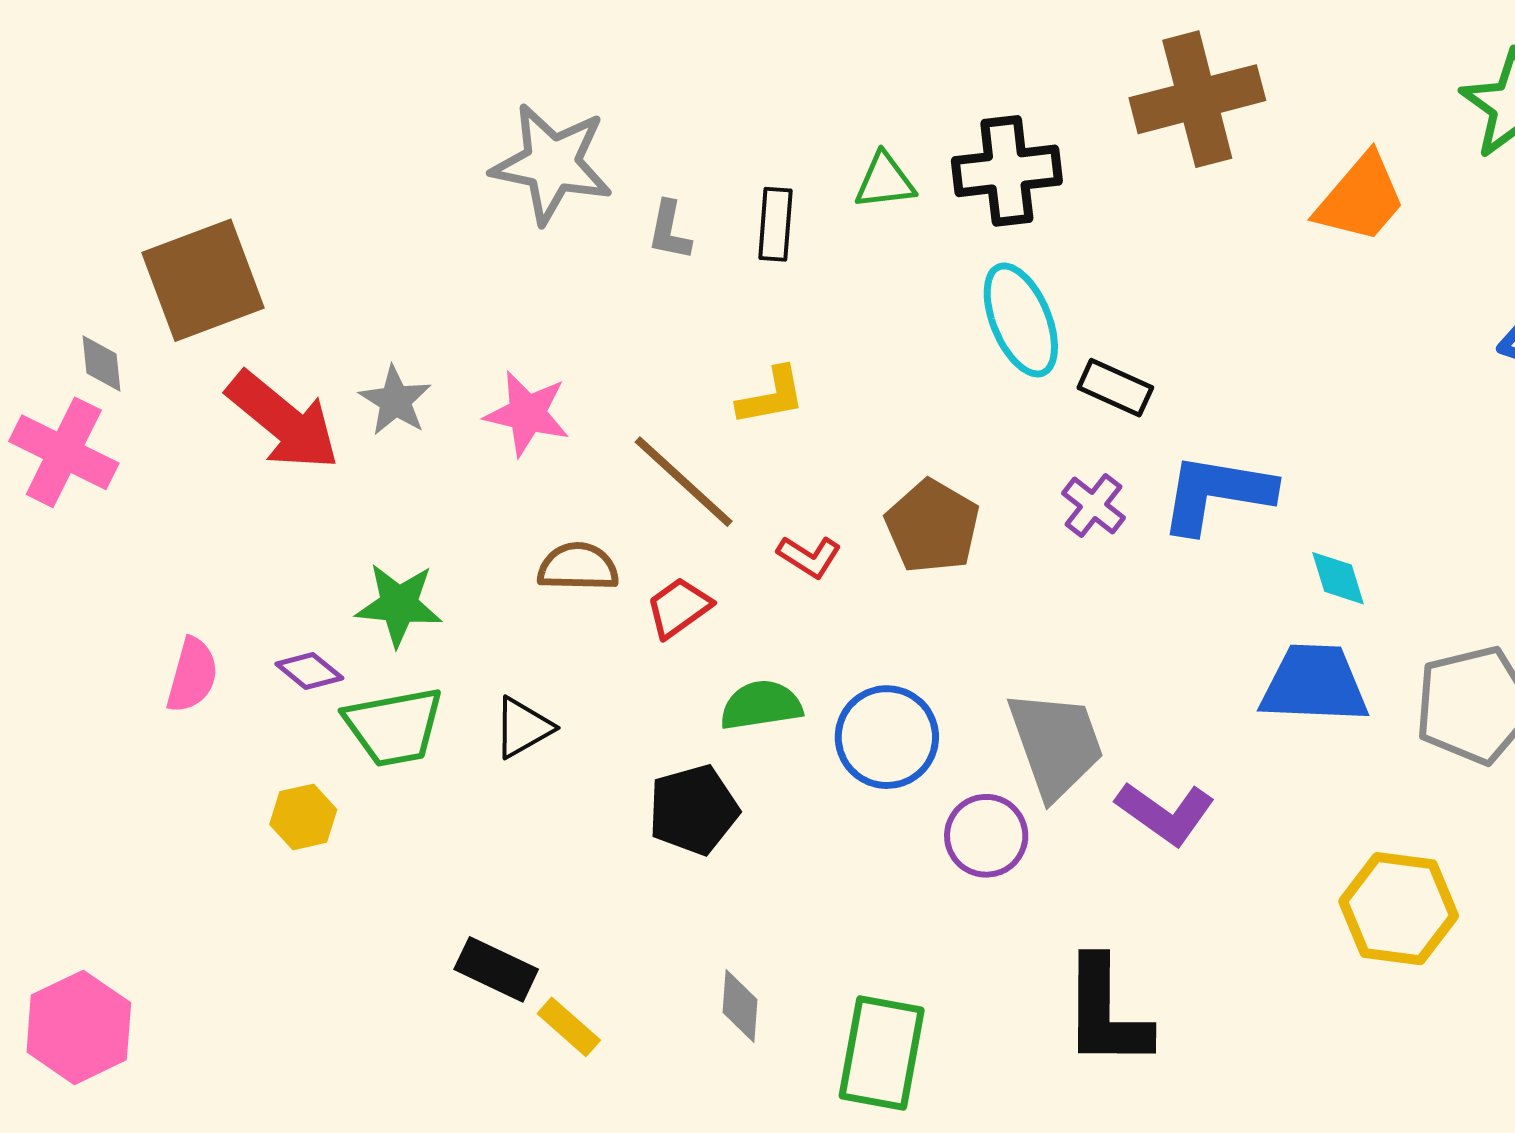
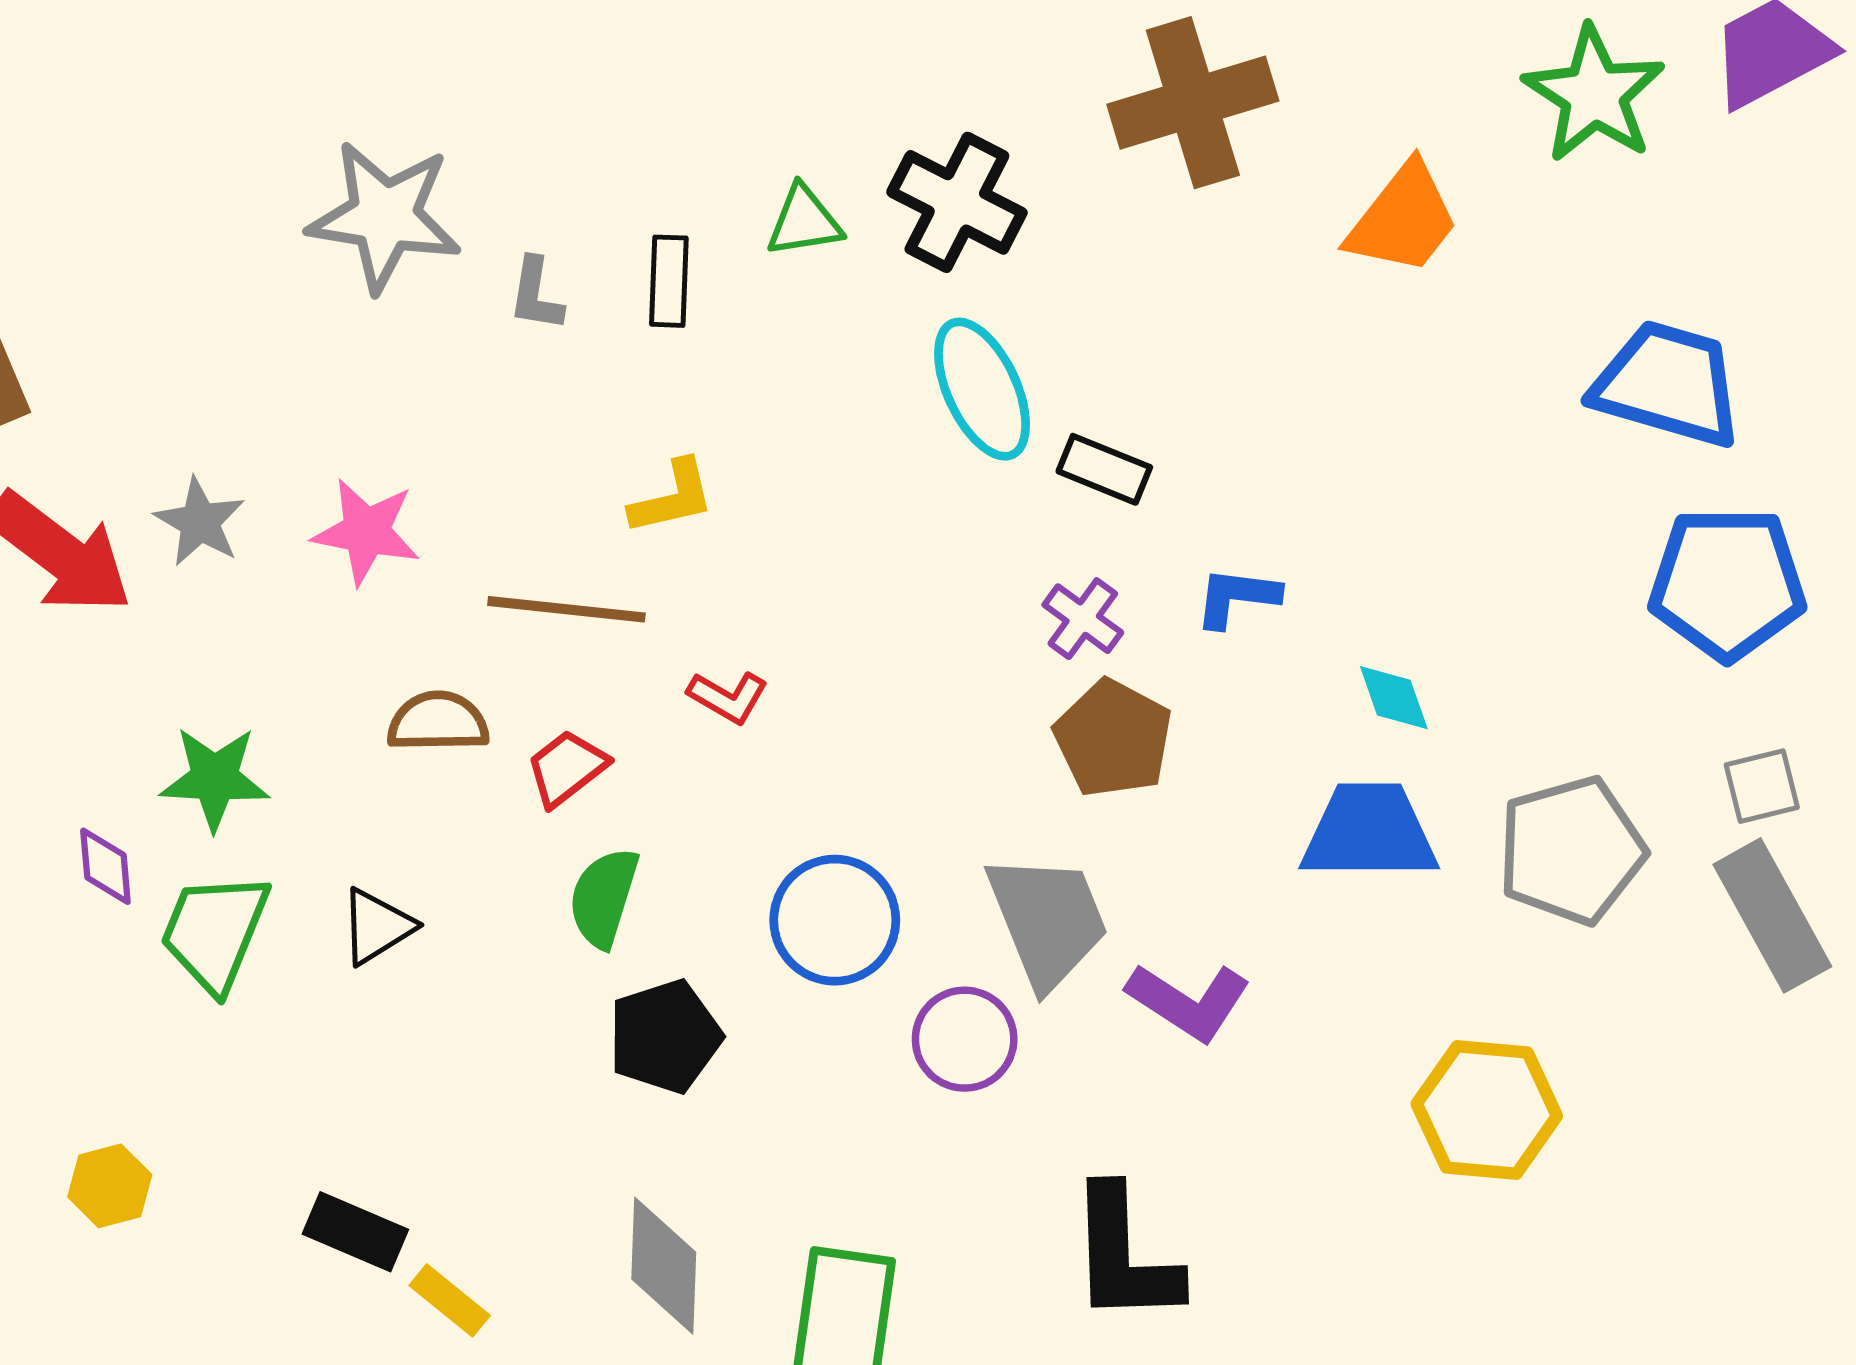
black cross: (1007, 171) -> (957, 202), turned 36
brown line: (684, 482) -> (566, 609), turned -34
blue L-shape: (1217, 493) -> (1237, 597), size x0.6
brown pentagon: (932, 526) -> (1113, 738), moved
purple diamond: (309, 671) -> (105, 866), turned 48
green semicircle: (761, 705) -> (604, 898), moved, turned -62
green trapezoid: (394, 727) -> (215, 932), turned 125
black pentagon: (693, 810) -> (665, 1036), moved
yellow hexagon: (303, 817) -> (110, 1186), moved
gray diamond: (740, 1006) -> (664, 1266), size x1.5

